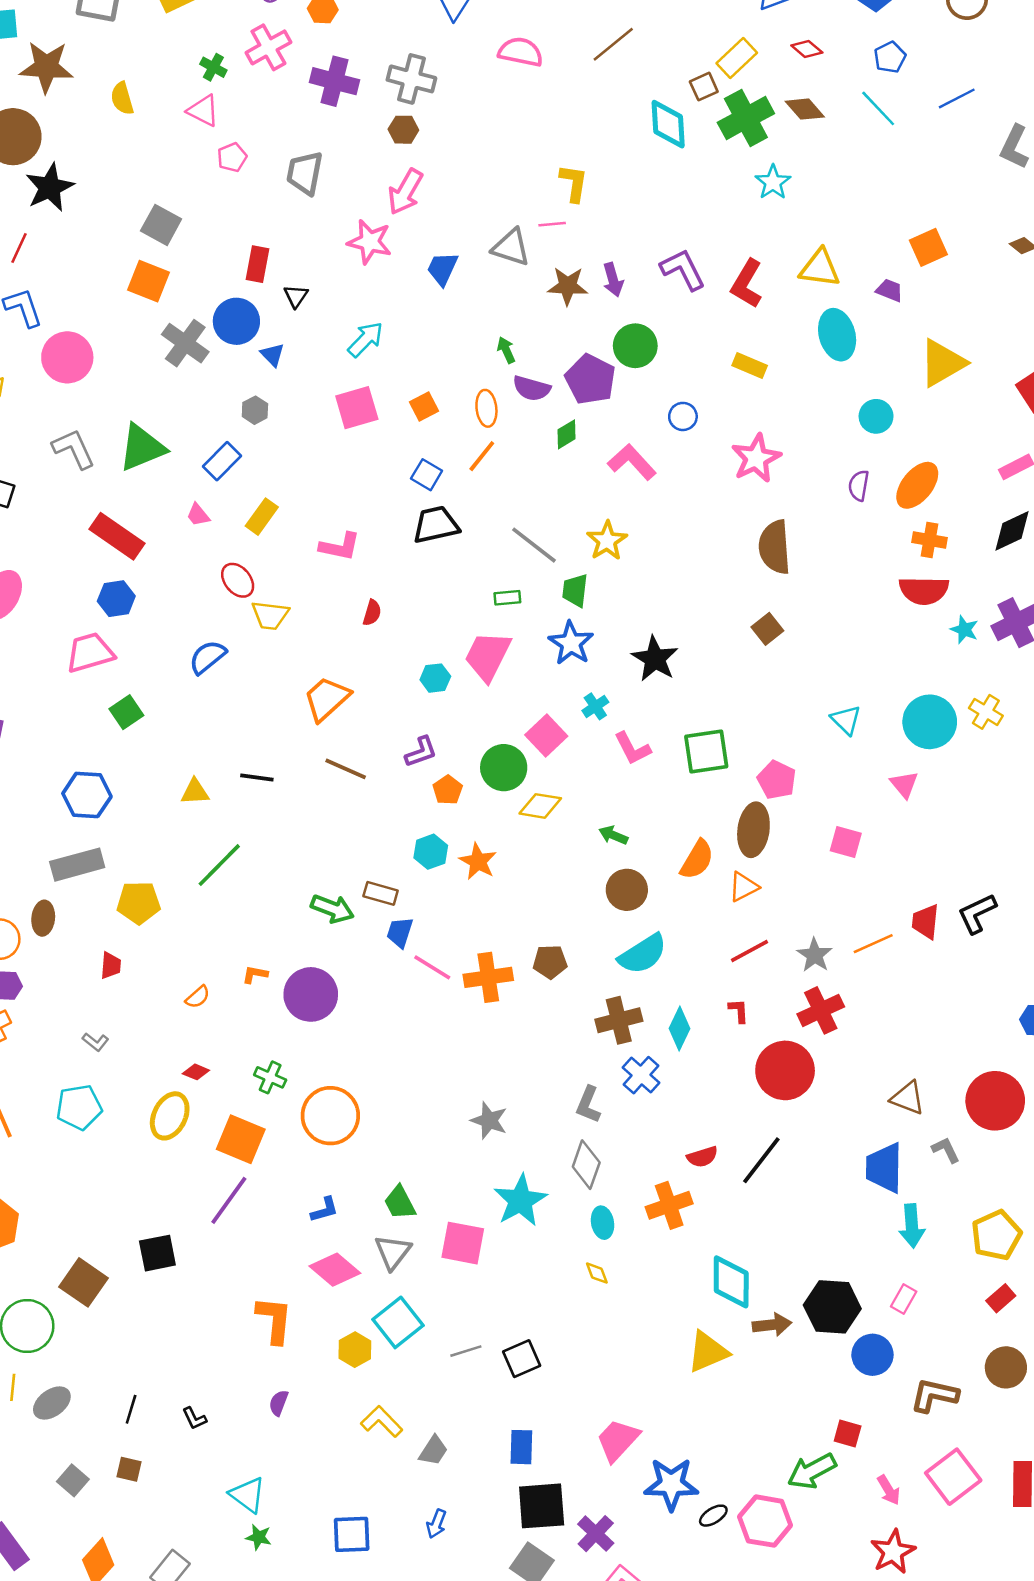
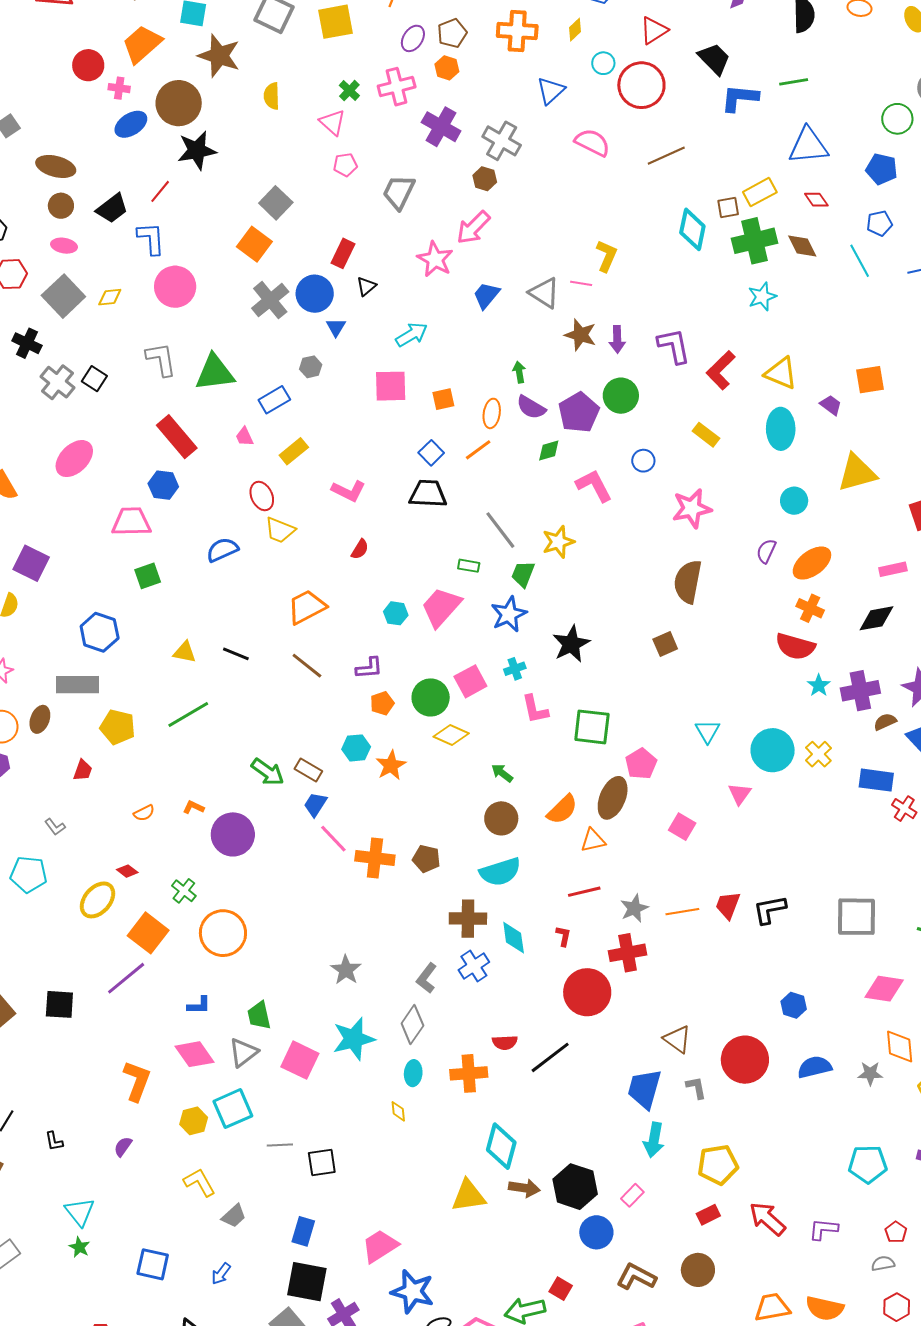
cyan diamond: (680, 1029) -> (514, 938), turned -48

